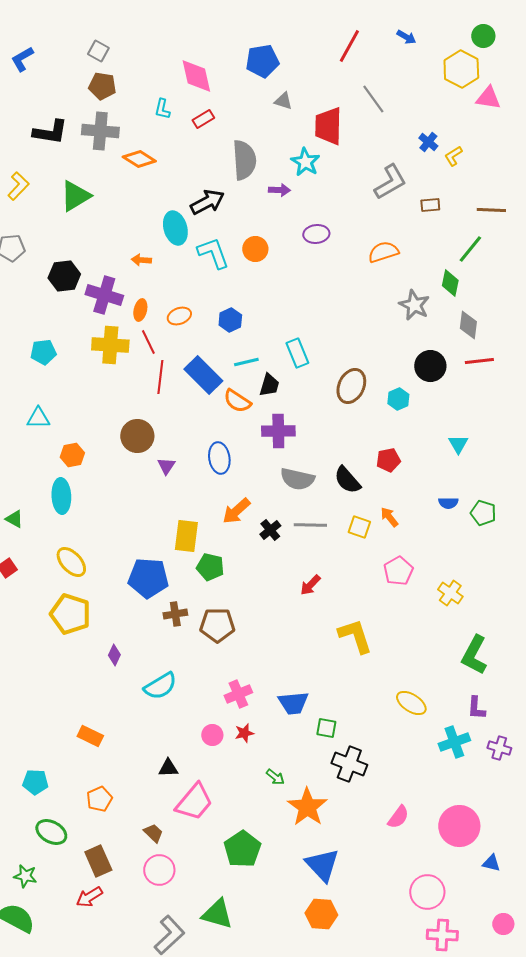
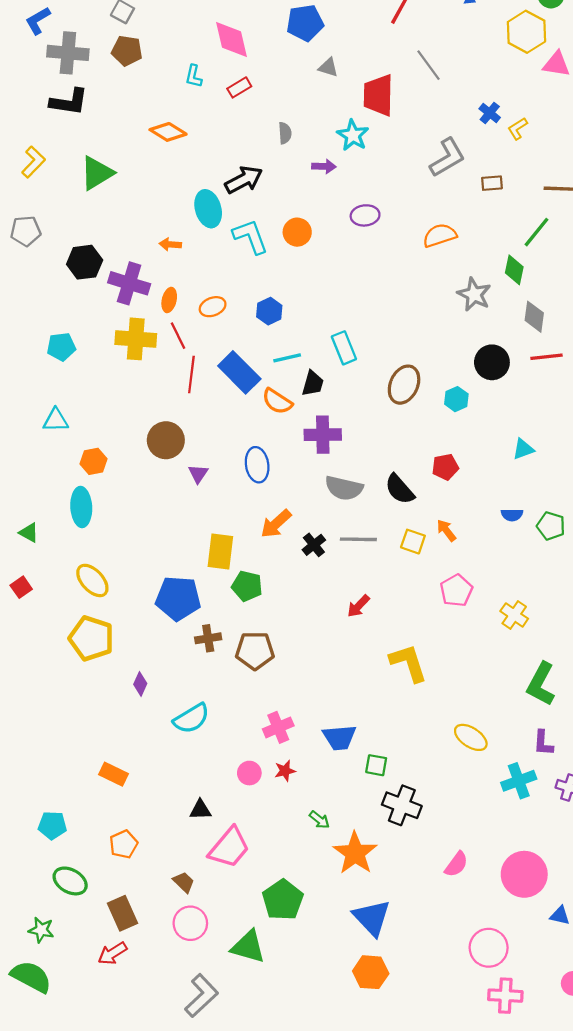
gray cross: (100, 131) -> (68, 53), moved
gray semicircle: (244, 160) -> (285, 133), size x0.5
cyan triangle: (458, 444) -> (523, 449), turned 40
green triangle: (217, 914) -> (248, 947), moved

